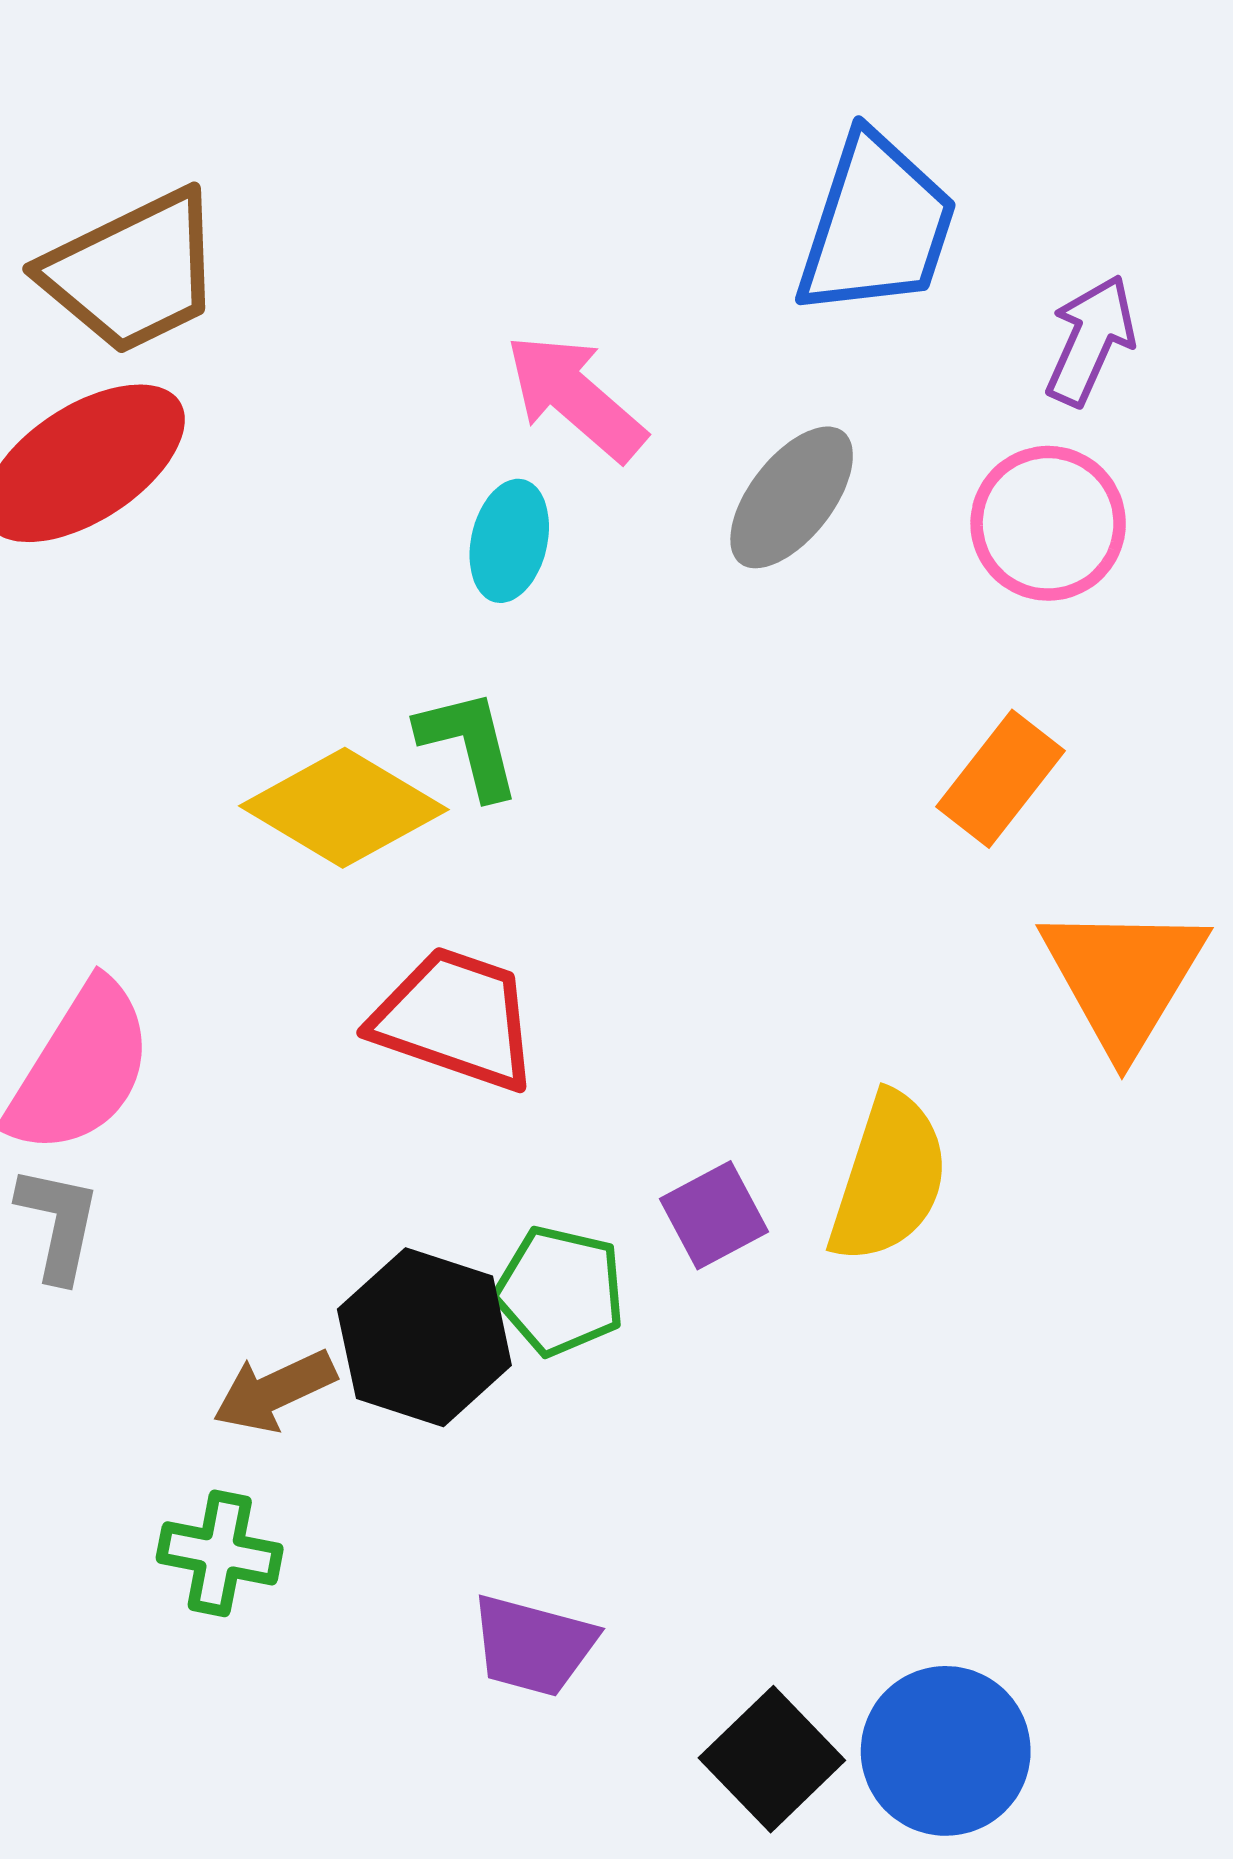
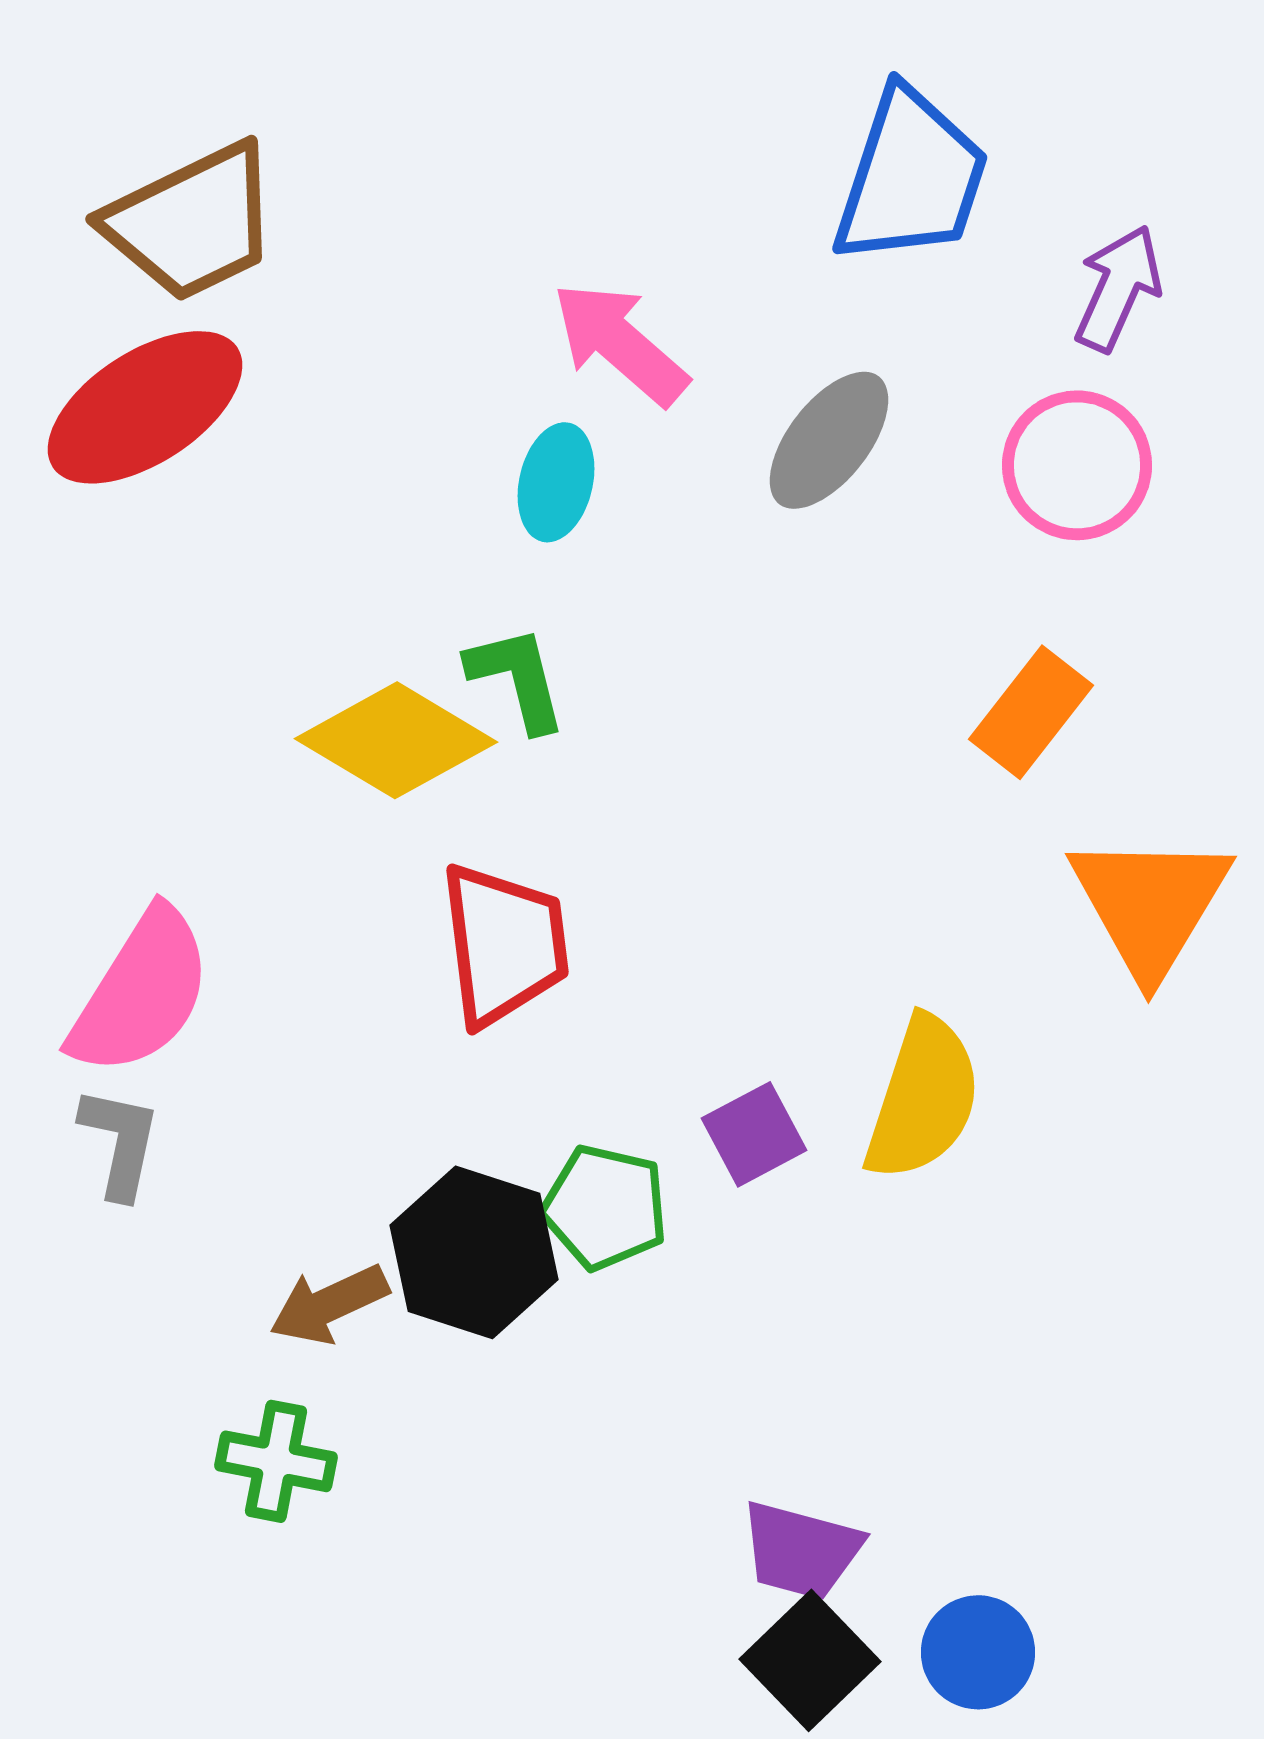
red trapezoid: (455, 1019) -> (504, 944), turned 64
purple trapezoid: (533, 1645) -> (801, 1550), moved
blue circle: (946, 1751) -> (978, 1652), size x0.7

